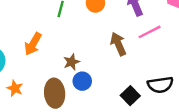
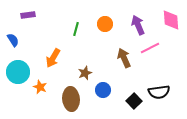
blue circle: (82, 81) -> (103, 90), moved
orange star: (15, 88) -> (40, 87), moved

